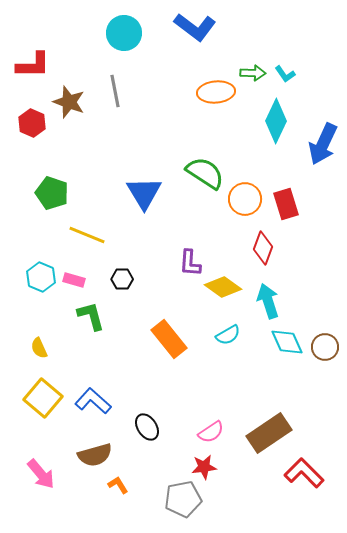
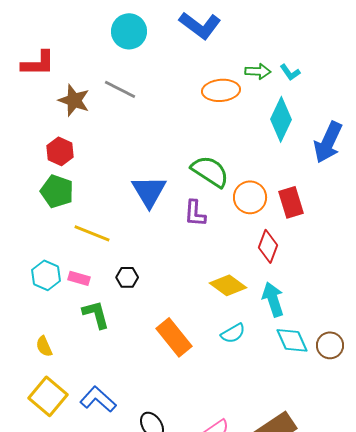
gray line: (115, 91) -> (120, 89), turned -52
red hexagon: (32, 123) -> (60, 151), moved
purple L-shape: (190, 263) -> (195, 213), moved

